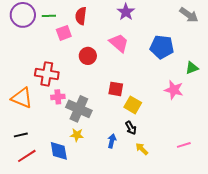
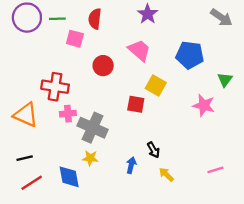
pink square: (64, 33) -> (75, 39), turned 35
green triangle: (192, 68) -> (225, 80), turned -32
yellow square: (133, 105) -> (156, 85), moved

